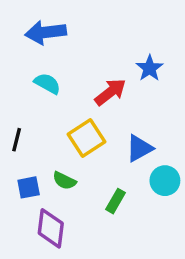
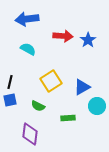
red arrow: (110, 92) -> (63, 36), moved, turned 42
blue square: (29, 187) -> (10, 100), moved
green rectangle: (116, 201) -> (68, 118), turned 56

